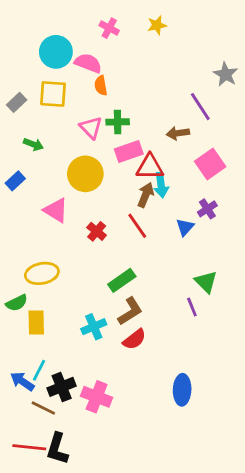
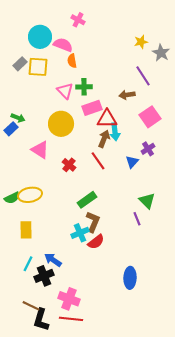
yellow star: (157, 25) -> (141, 42), moved
gray rectangle: (17, 102) -> (20, 64), moved
green arrow: (33, 144) -> (18, 118), moved
green semicircle: (17, 303) -> (12, 198), moved
brown L-shape: (130, 311) -> (93, 222), turned -35
cyan cross: (94, 327) -> (80, 233), moved
blue arrow: (22, 381) -> (53, 260), moved
pink cross: (97, 397) -> (69, 299), moved
brown line: (43, 408) -> (31, 306), moved
red line: (29, 447) -> (71, 319), moved

